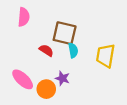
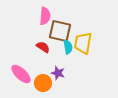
pink semicircle: (24, 17) -> (45, 16), moved
yellow trapezoid: (105, 56) -> (83, 43), moved

